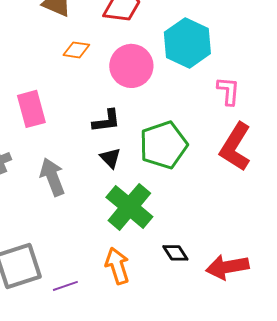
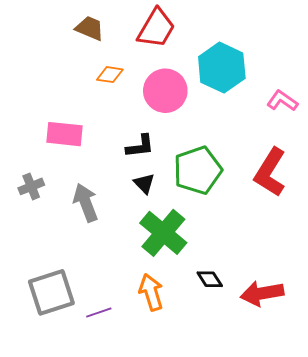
pink L-shape: (228, 91) -> (282, 101), moved, turned -60
pink rectangle: (31, 109) -> (65, 134), turned -69

